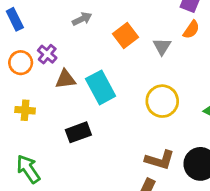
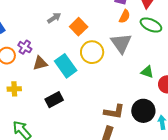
gray arrow: (82, 19) -> (54, 18), moved
gray triangle: (162, 47) -> (121, 43), moved, size x1.6
yellow circle: (162, 101) -> (92, 52), moved

